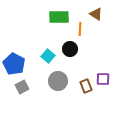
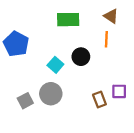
orange line: (80, 29) -> (106, 39), moved
blue pentagon: (14, 64) -> (16, 44), moved
gray circle: (58, 81) -> (51, 94), moved

